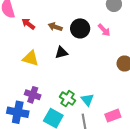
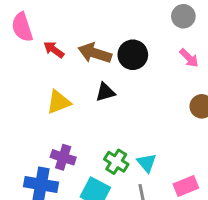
brown arrow: (55, 27) -> (95, 53), size x1.5
pink arrow: (104, 30) -> (189, 58), moved
yellow triangle: (31, 58) -> (59, 102), turned -36

